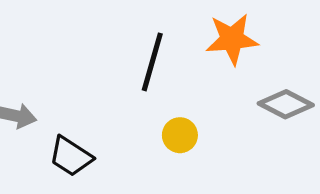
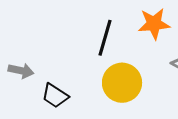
yellow circle: (180, 135) -> (122, 83), size x1.8

